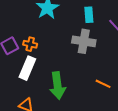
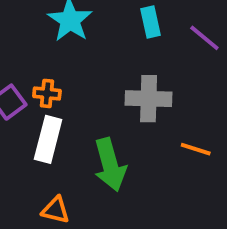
gray cross: (84, 41) -> (149, 99), moved

